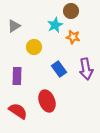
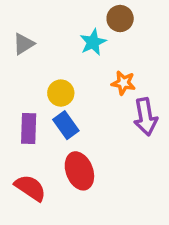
orange star: (73, 37) -> (123, 83), moved
yellow circle: (34, 47) -> (61, 93), moved
blue rectangle: (59, 69) -> (66, 125), moved

